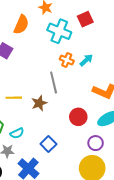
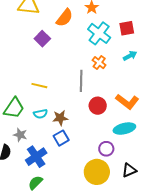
cyan arrow: (86, 60) -> (130, 56), moved
brown star: (39, 103) -> (60, 118), moved
red circle: (78, 117) -> (98, 106), moved
cyan semicircle: (17, 133) -> (41, 114), moved

